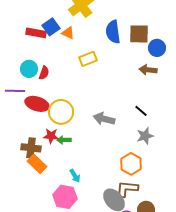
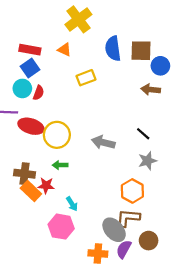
blue square: (51, 27) -> (30, 68), moved
red star: (51, 136) -> (46, 186), moved

